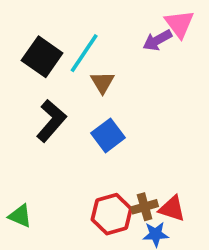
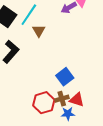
blue square: (108, 135) -> (65, 77), moved

